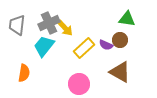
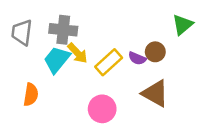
green triangle: (127, 19) -> (183, 25), moved, turned -48
gray cross: (49, 23) -> (63, 30), turned 30
yellow arrow: (65, 28) -> (78, 53), moved

